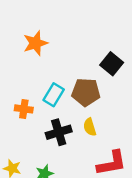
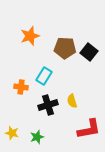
brown pentagon: (86, 92) -> (65, 48), moved

